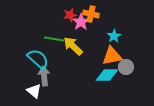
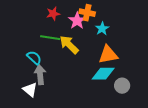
red star: (70, 15) -> (53, 14), moved
cyan star: (114, 36) -> (102, 29), moved
cyan semicircle: (38, 59) -> (34, 58), size x0.7
gray circle: (126, 67) -> (122, 86), moved

